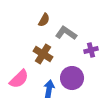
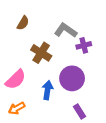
brown semicircle: (44, 20) -> (23, 23), moved
purple cross: (91, 50) -> (84, 45), moved

